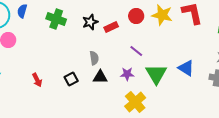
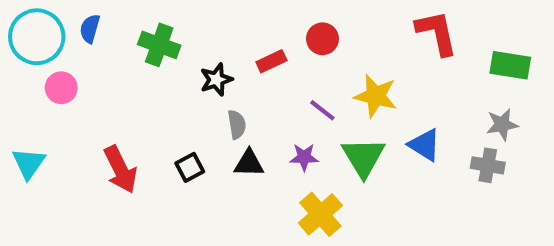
yellow star: (162, 15) -> (376, 96), moved
black star: (90, 22) -> (216, 80), moved
red arrow: (37, 80) -> (120, 169), size x1.6

